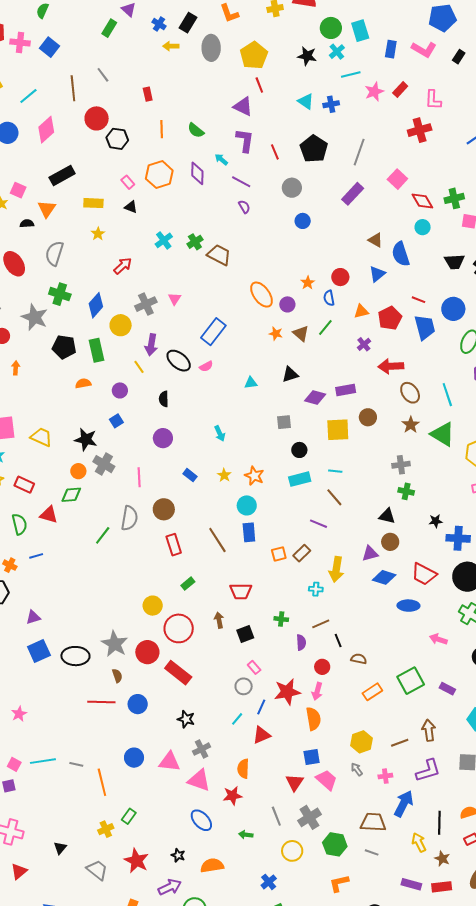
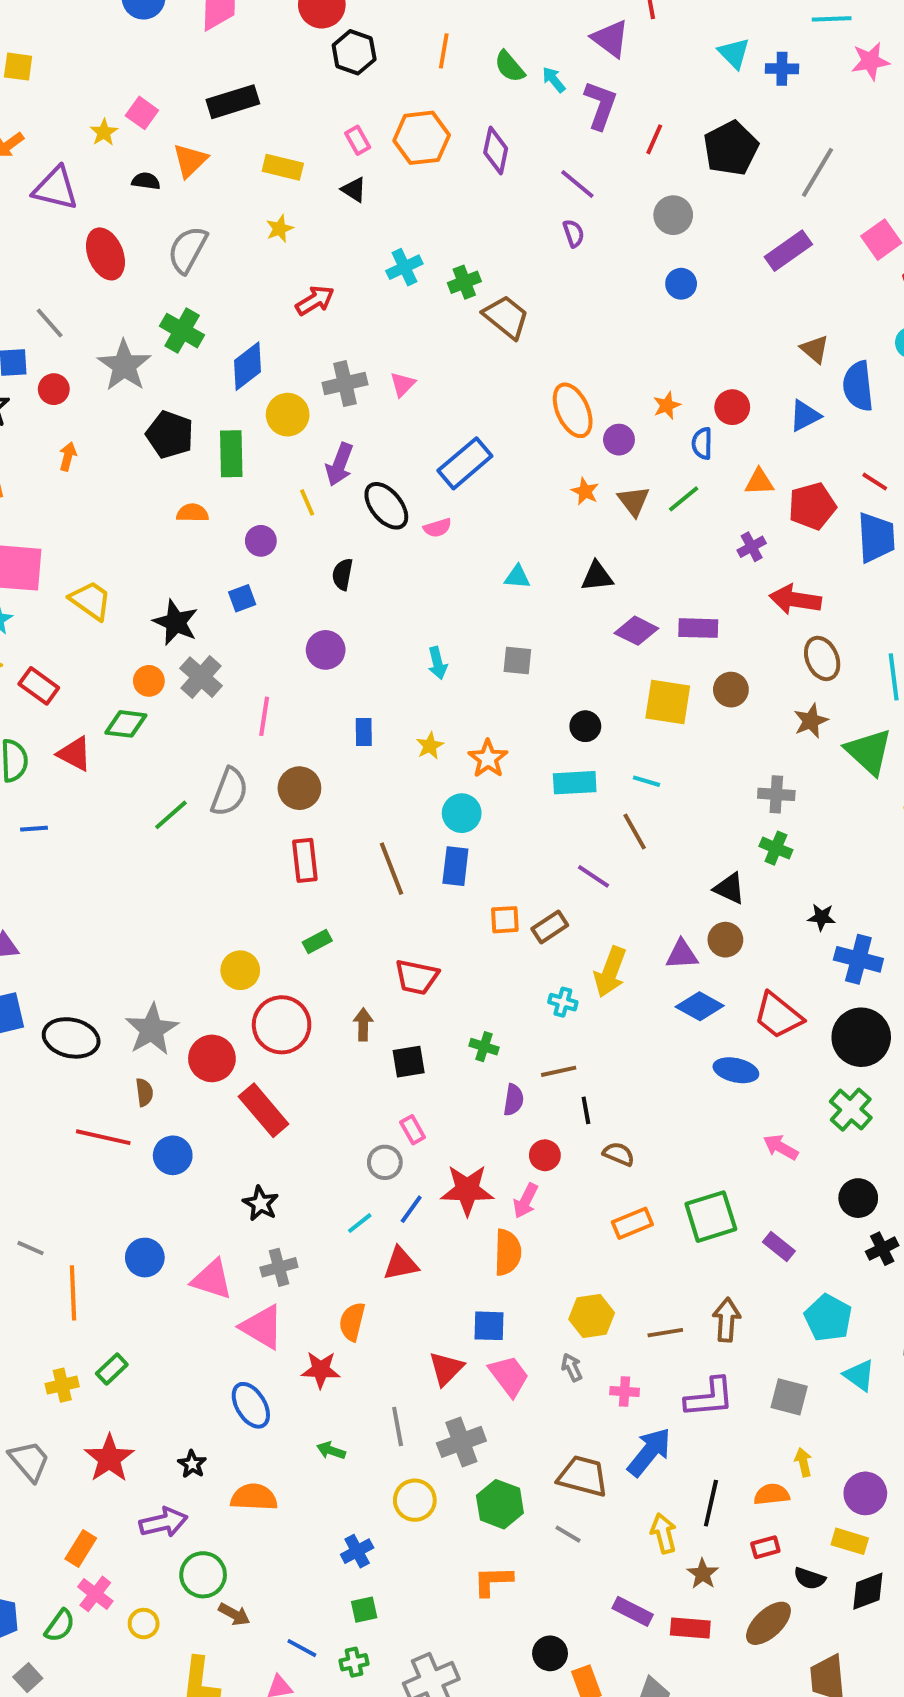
red line: (275, 152) -> (654, 139), turned 35
cyan arrow: (221, 159) -> (554, 80), moved
gray square: (284, 422) -> (517, 661), moved
blue rectangle: (190, 475) -> (364, 732), turned 40

